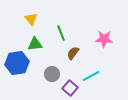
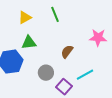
yellow triangle: (31, 19) -> (25, 17), turned 40
green line: (61, 33) -> (55, 14), moved

